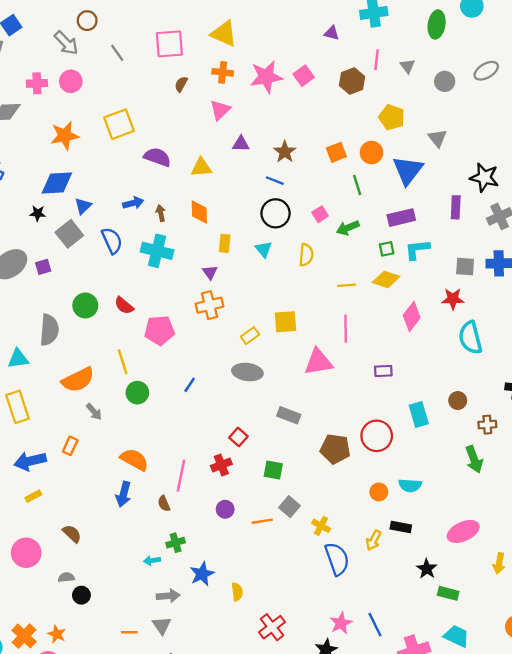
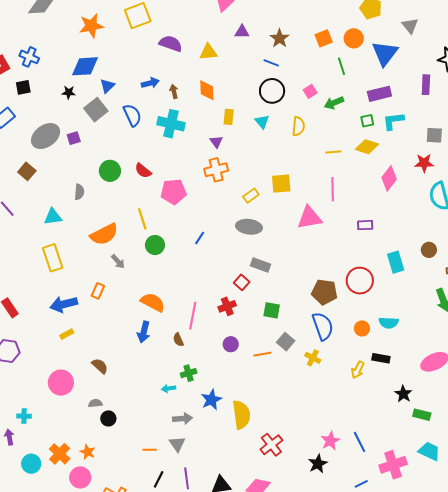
gray semicircle: (49, 330) -> (79, 192), size x0.6
gray rectangle: (289, 415) -> (261, 265), moved
blue semicircle: (337, 559) -> (323, 326), moved
yellow semicircle: (237, 592) -> (241, 415), size x1.8

